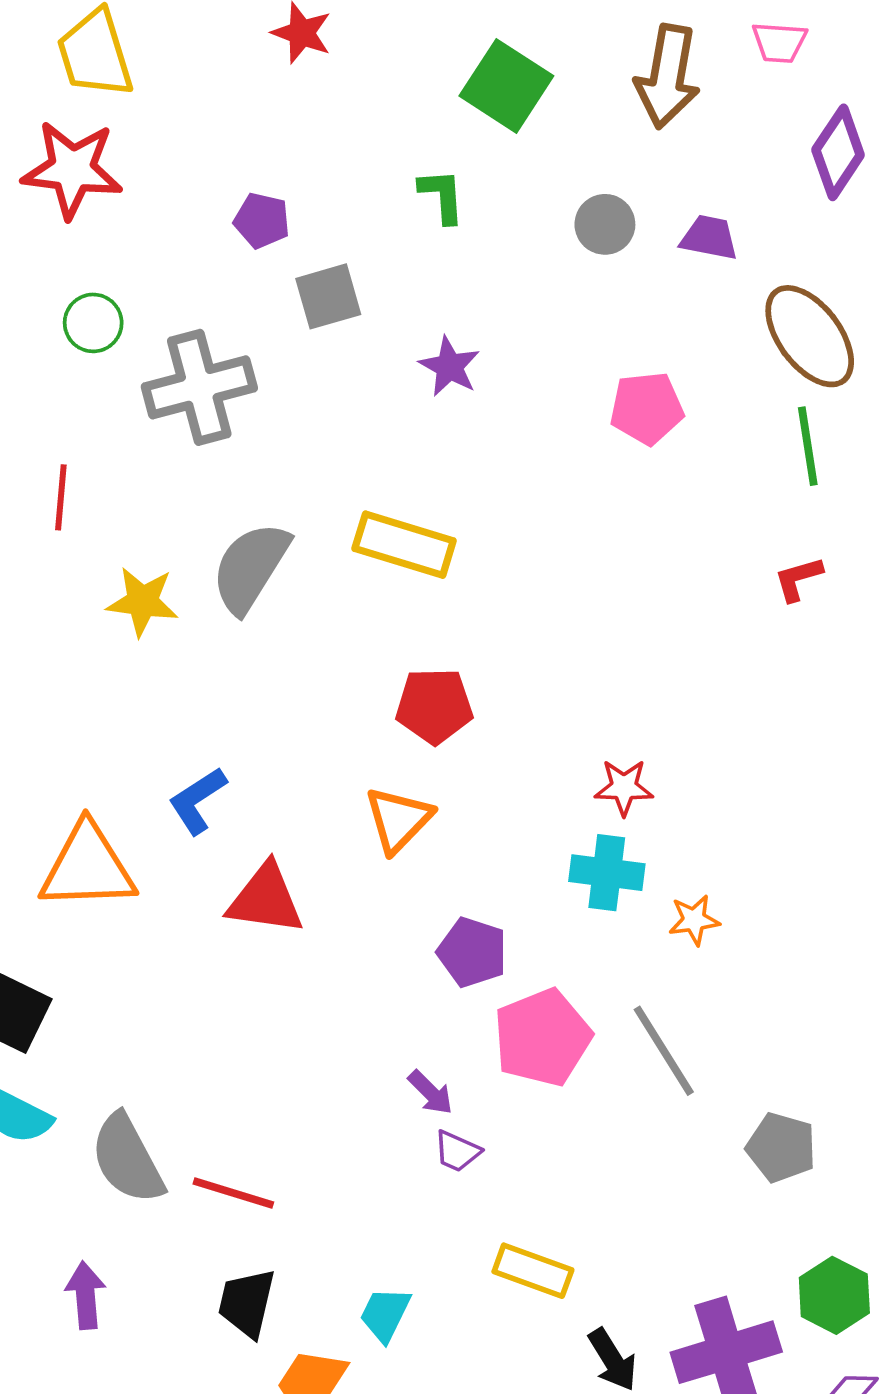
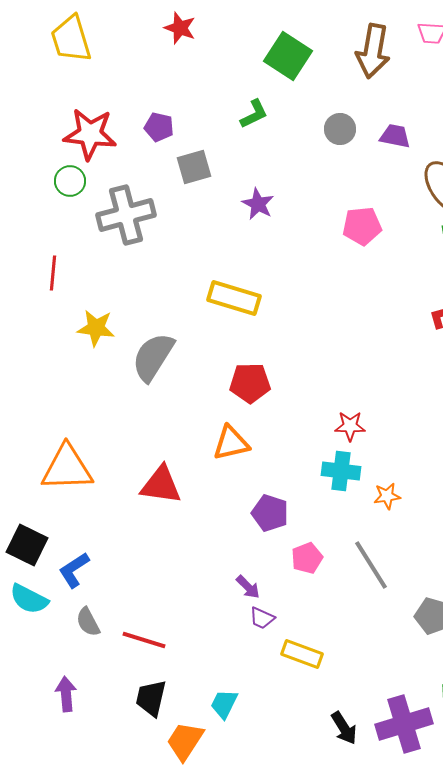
red star: (72, 169) -> (90, 134), moved
green L-shape: (442, 196) -> (254, 114), turned 68
gray semicircle: (250, 567) -> (153, 357), moved
blue L-shape: (197, 801) -> (74, 570), moved
orange triangle: (398, 820) -> (231, 443), turned 33
pink pentagon: (542, 1038) -> (307, 558), size x0.6
gray semicircle: (127, 1159) -> (88, 622), size x0.6
yellow rectangle: (533, 1271) -> (302, 654), moved

